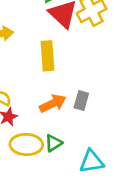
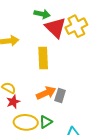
gray rectangle: (81, 100) -> (60, 96), moved

